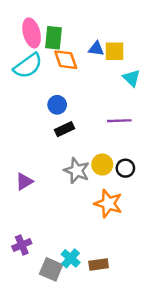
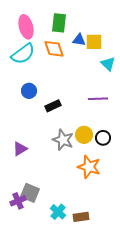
green rectangle: (54, 38) -> (59, 23), moved
blue circle: (57, 105) -> (29, 91), moved
gray square: (51, 269) -> (30, 193), moved

